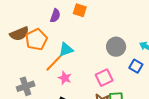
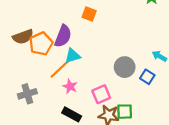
purple semicircle: (55, 16) -> (63, 36), moved, size x1.5
gray circle: (116, 47) -> (125, 67), moved
pink square: (104, 78) -> (101, 94), moved

